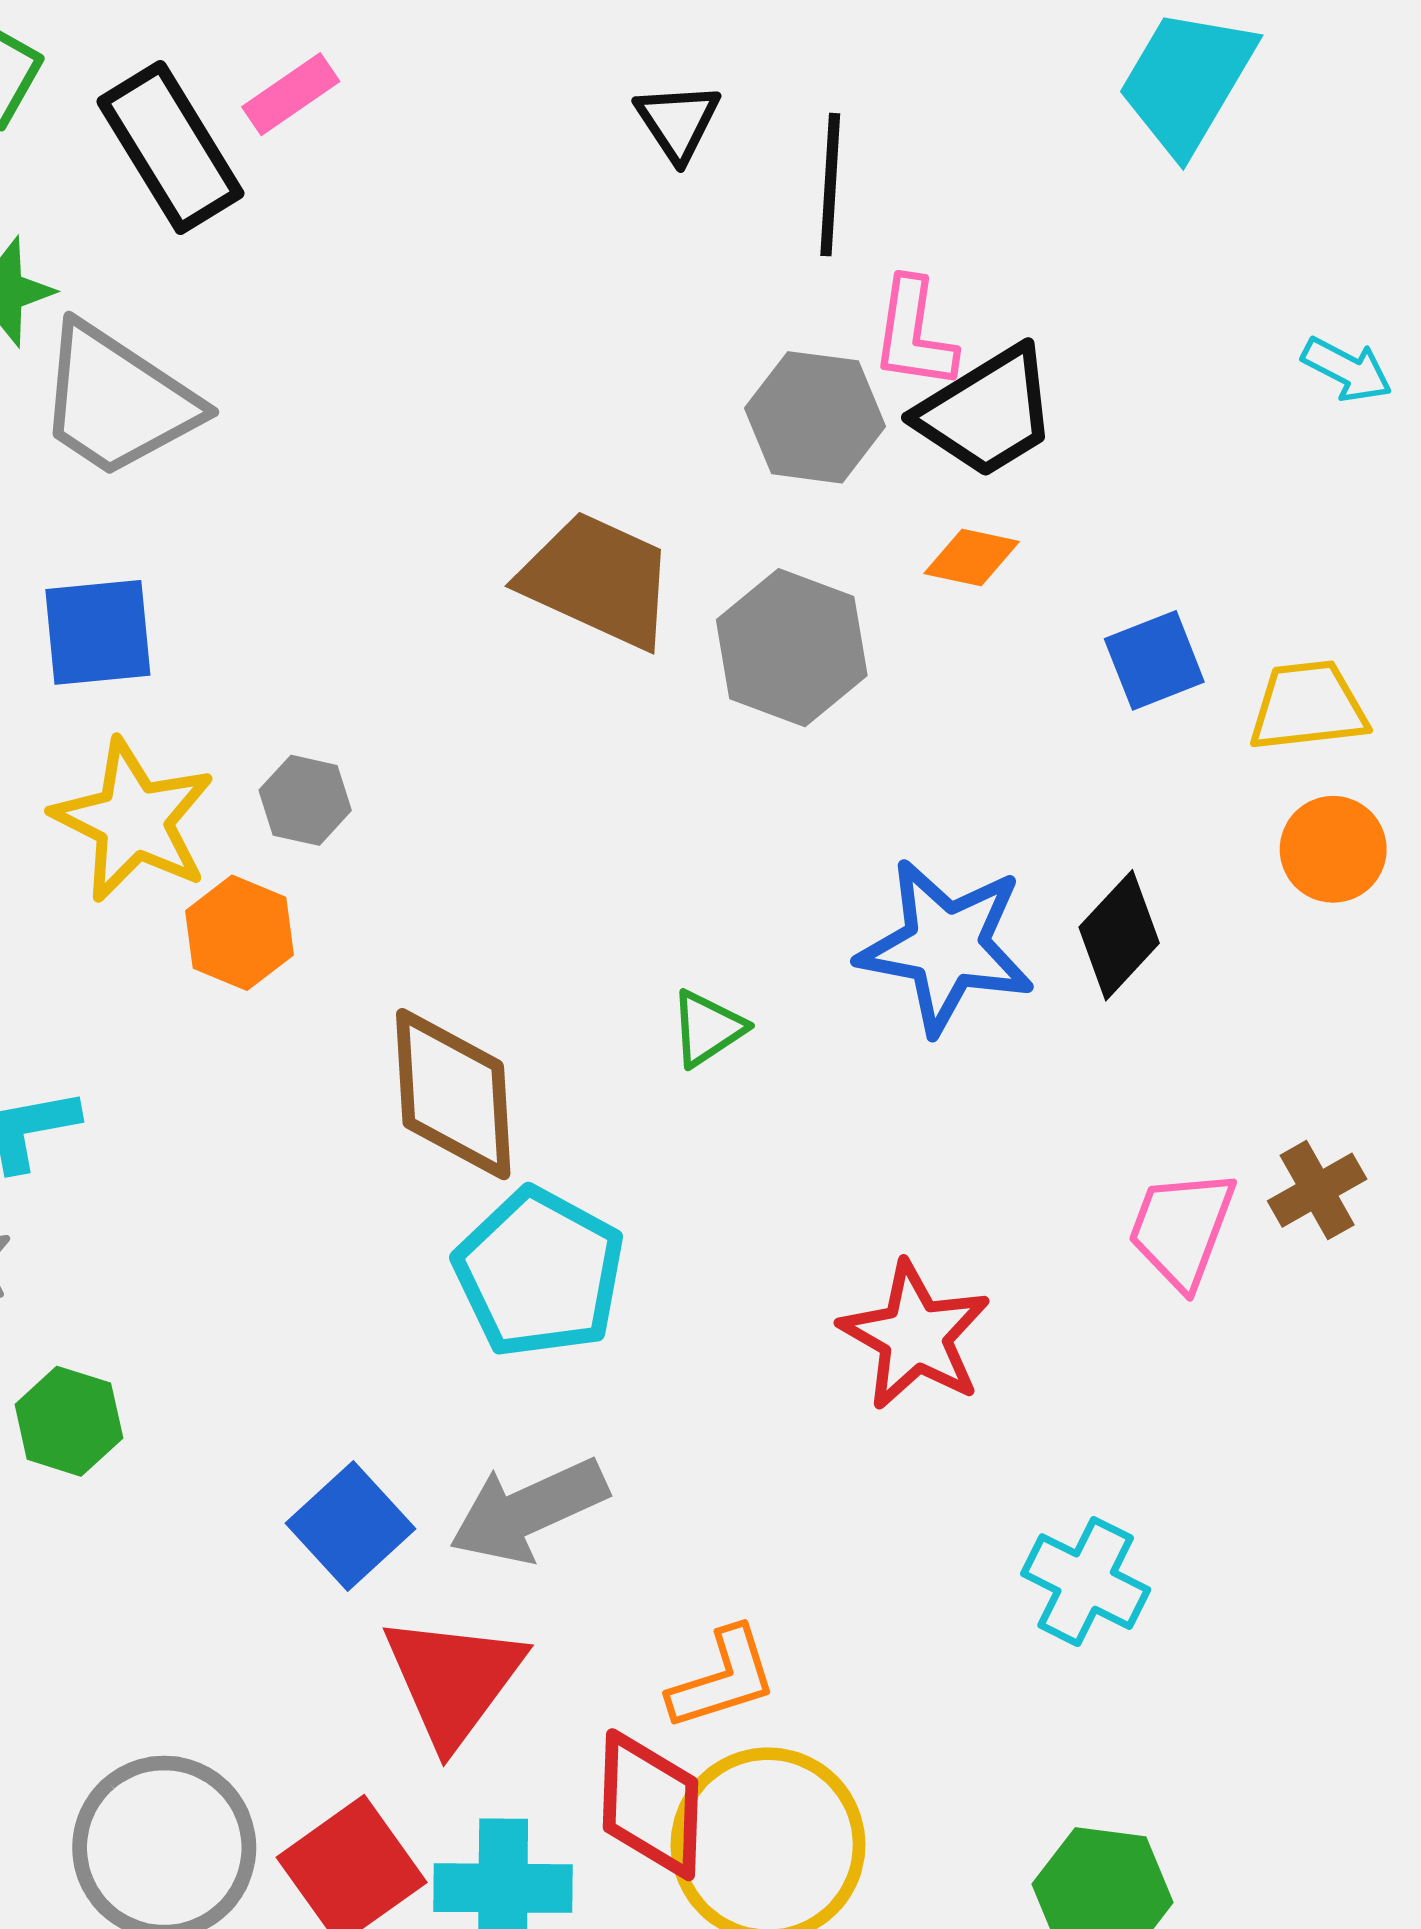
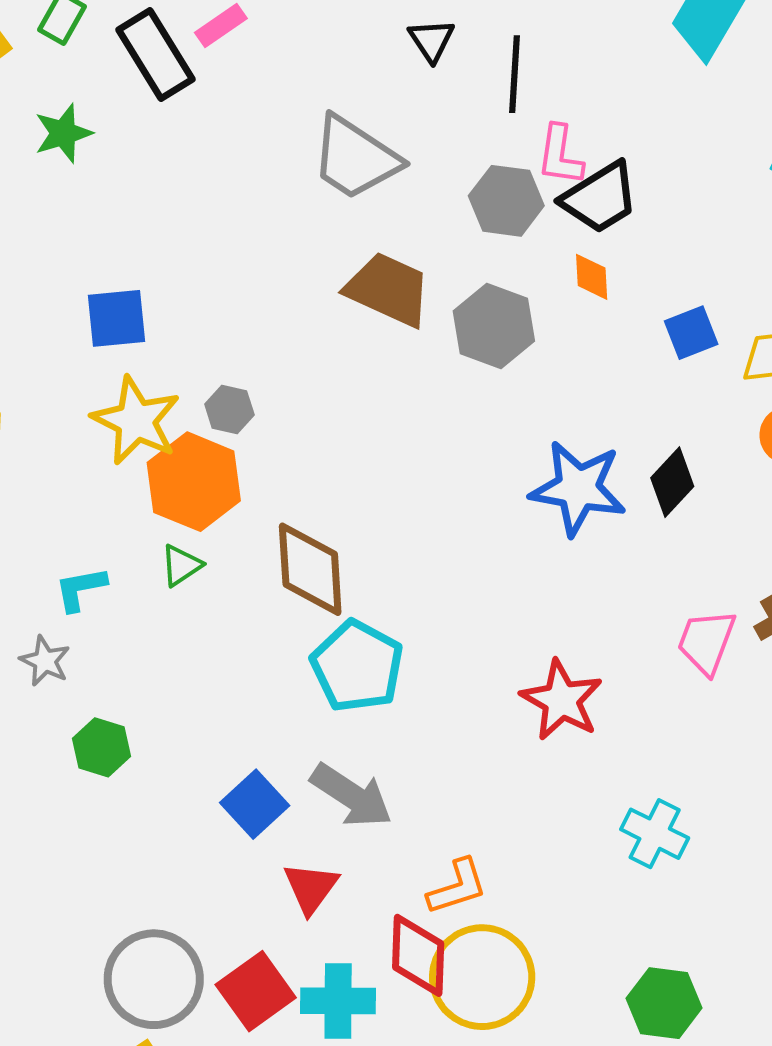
gray trapezoid: (117, 401) -> (355, 158), moved
orange diamond: (972, 558) -> (592, 277), turned 75
orange hexagon: (239, 933) -> (194, 482), size x1.6
green triangle: (707, 1028) -> (181, 565), moved
gray arrow: (528, 1511) -> (352, 796), turned -122
red triangle: (453, 1680) -> (311, 888), size x0.7

